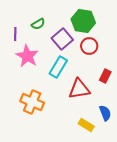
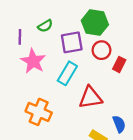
purple square: (62, 39) -> (72, 42), turned 30
red rectangle: (105, 76) -> (119, 64), moved

